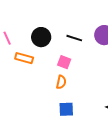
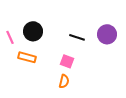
black circle: (41, 37) -> (33, 31), moved

